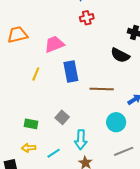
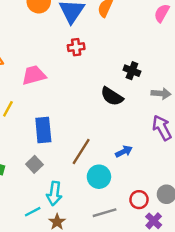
blue rectangle: (71, 71) -> (43, 130), moved
brown line: (102, 89) -> (81, 151), moved, turned -65
cyan line: (54, 153) -> (33, 212), moved

